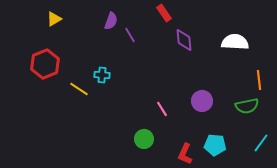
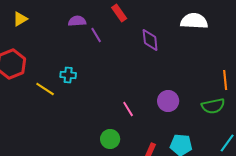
red rectangle: (164, 13) -> (119, 13), moved
purple semicircle: (111, 21) -> (77, 21), turned -114
white semicircle: (235, 42) -> (194, 21), moved

